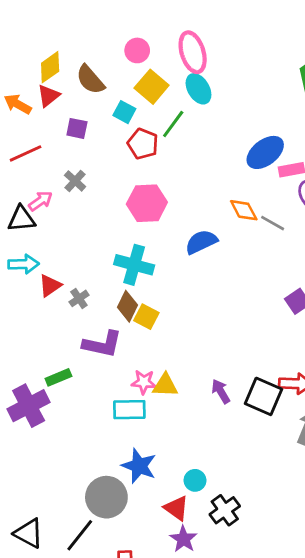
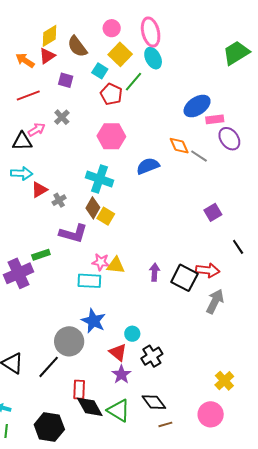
purple arrow: (221, 391) -> (155, 272), turned 30

